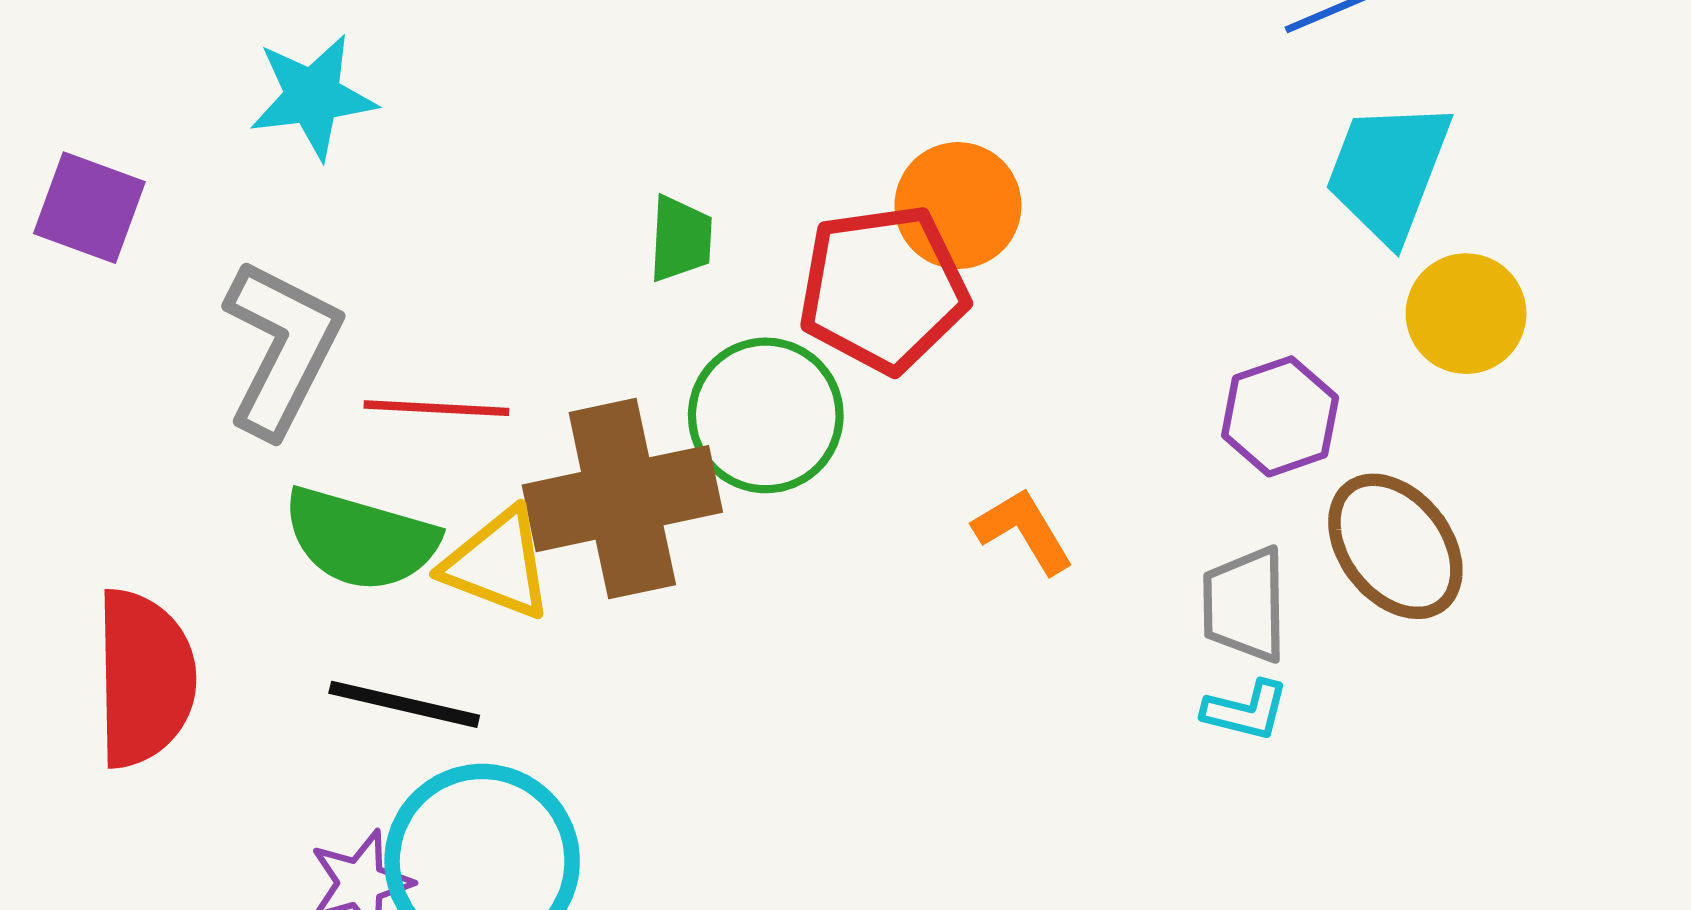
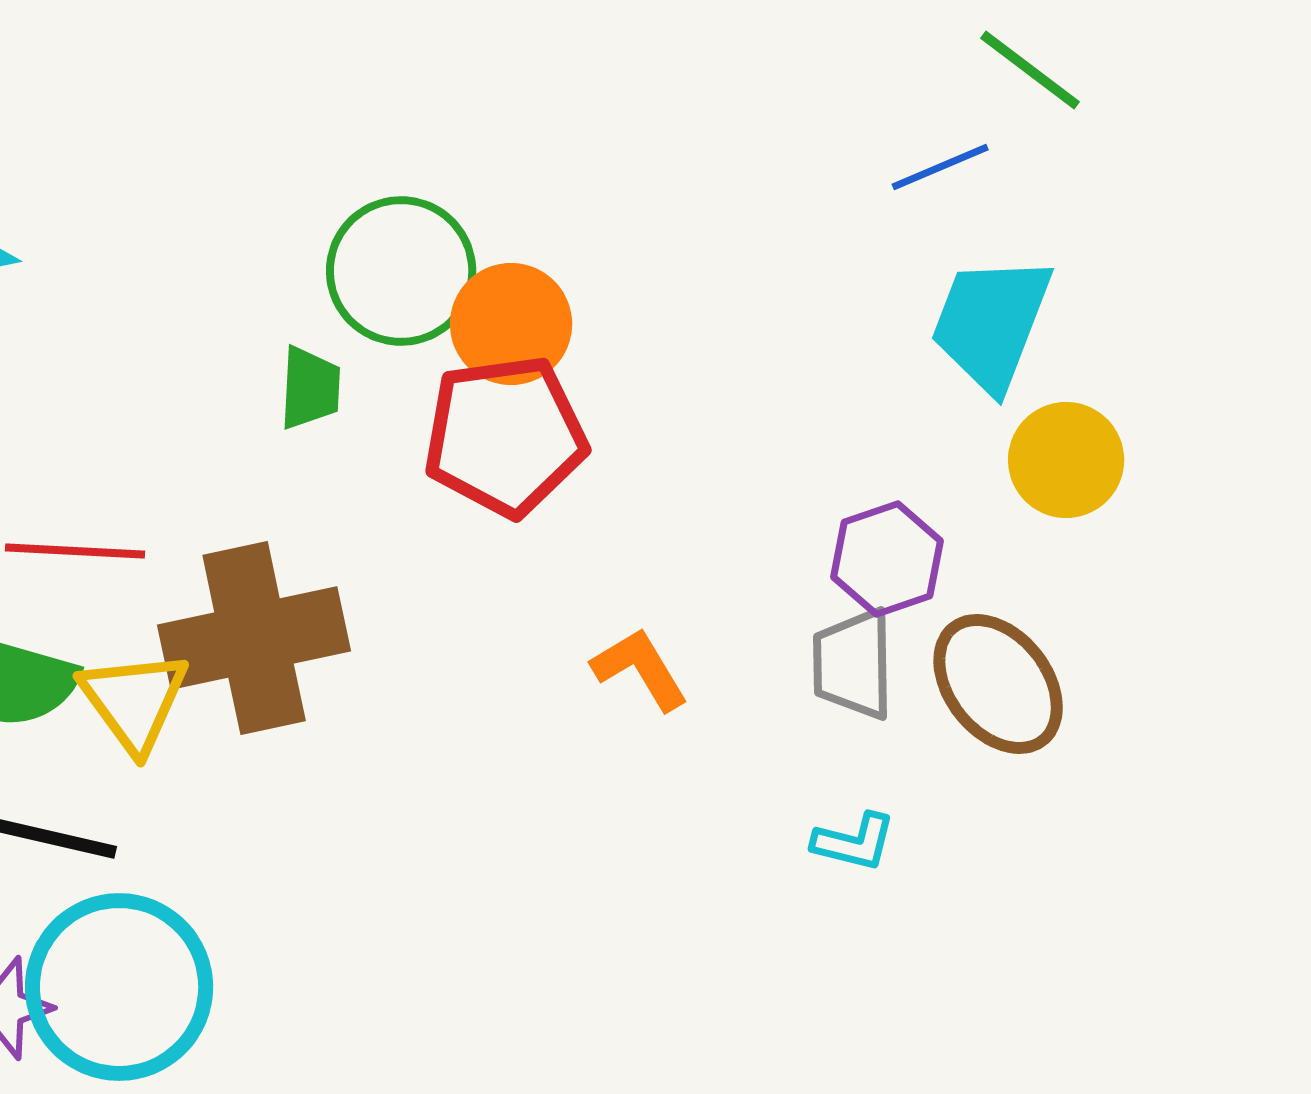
orange circle: (958, 206) -> (511, 324), moved
green circle: (766, 415) -> (401, 271), moved
yellow triangle: (498, 564) -> (134, 701), turned 33
gray trapezoid: (1245, 605) -> (853, 664), moved

